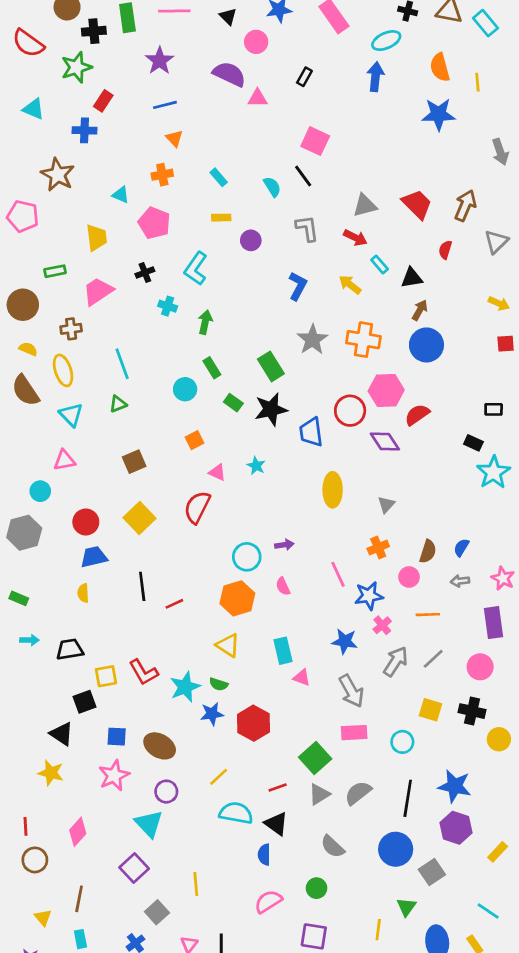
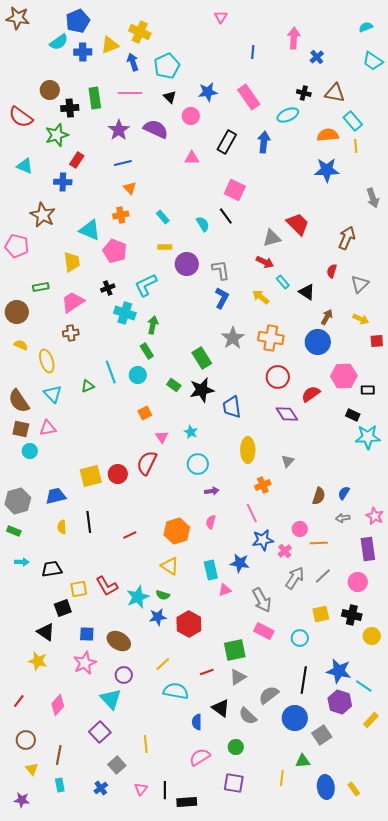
cyan rectangle: (485, 23) -> (353, 121), moved
orange semicircle: (440, 67) -> (328, 135), turned 100
purple semicircle: (229, 74) -> (156, 129), moved
black rectangle: (304, 77) -> (227, 142), size x1.6
blue arrow: (376, 77) -> (264, 142), moved
cyan triangle: (121, 195) -> (90, 230), size x1.6
red trapezoid: (417, 204) -> (298, 224), moved
gray L-shape: (307, 228) -> (221, 270), moved
purple circle: (251, 240) -> (187, 264), size x1.5
gray triangle: (496, 242) -> (360, 284), moved
cyan L-shape: (196, 269) -> (146, 285), turned 30
black triangle: (412, 278) -> (307, 292), turned 42
yellow arrow: (499, 303) -> (361, 319), moved
cyan cross: (168, 306) -> (125, 313), size x1.5
brown arrow: (420, 310) -> (327, 317), moved
brown cross: (71, 329) -> (71, 333), moved
cyan line: (122, 364) -> (111, 372), moved
green rectangle: (212, 368) -> (147, 351), moved
brown semicircle: (25, 391) -> (19, 401), moved
pink hexagon: (386, 391) -> (344, 376), moved
red circle: (350, 411) -> (278, 377), moved
brown square: (134, 462) -> (21, 429), moved, turned 36
pink triangle: (217, 472) -> (162, 437), turned 32
cyan star: (494, 472) -> (368, 437), turned 30
yellow square: (139, 518) -> (91, 476), moved, turned 30
red circle: (86, 522) -> (118, 474), moved
gray hexagon: (24, 533) -> (18, 501), moved
orange cross: (378, 547) -> (263, 485), moved
blue trapezoid: (94, 557) -> (56, 496), moved
cyan circle: (247, 557) -> (198, 464), moved
pink circle: (409, 577) -> (300, 529), moved
black line: (142, 586) -> (89, 522), moved
pink semicircle: (283, 586) -> (211, 522), turned 40
blue star: (369, 596) -> (263, 540), moved
blue star: (345, 641) -> (240, 563), moved
pink triangle: (302, 678) -> (225, 590), turned -40
yellow square: (430, 710) -> (321, 614), turned -30
pink rectangle: (354, 733) -> (264, 631), turned 30
green square: (315, 758) -> (235, 650), turned 30
gray semicircle: (358, 793) -> (269, 695), moved
black triangle: (276, 824) -> (221, 708), moved
red line: (25, 826) -> (19, 701), turned 40
brown circle: (35, 860) -> (26, 740), moved
green triangle: (406, 907) -> (303, 761), turned 49
cyan line: (488, 911) -> (364, 686), moved

